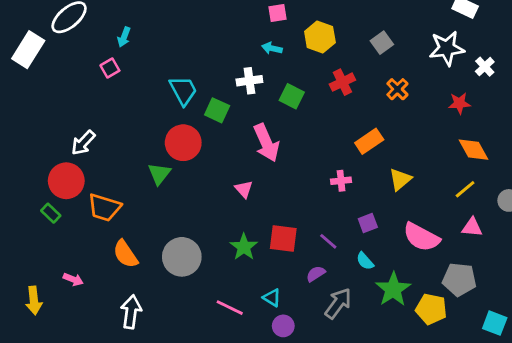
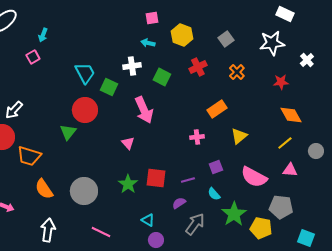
white cross: (485, 67) -> (307, 60), moved
purple line: (328, 241) -> (188, 180), turned -56
pink line: (230, 308) -> (101, 232), moved

